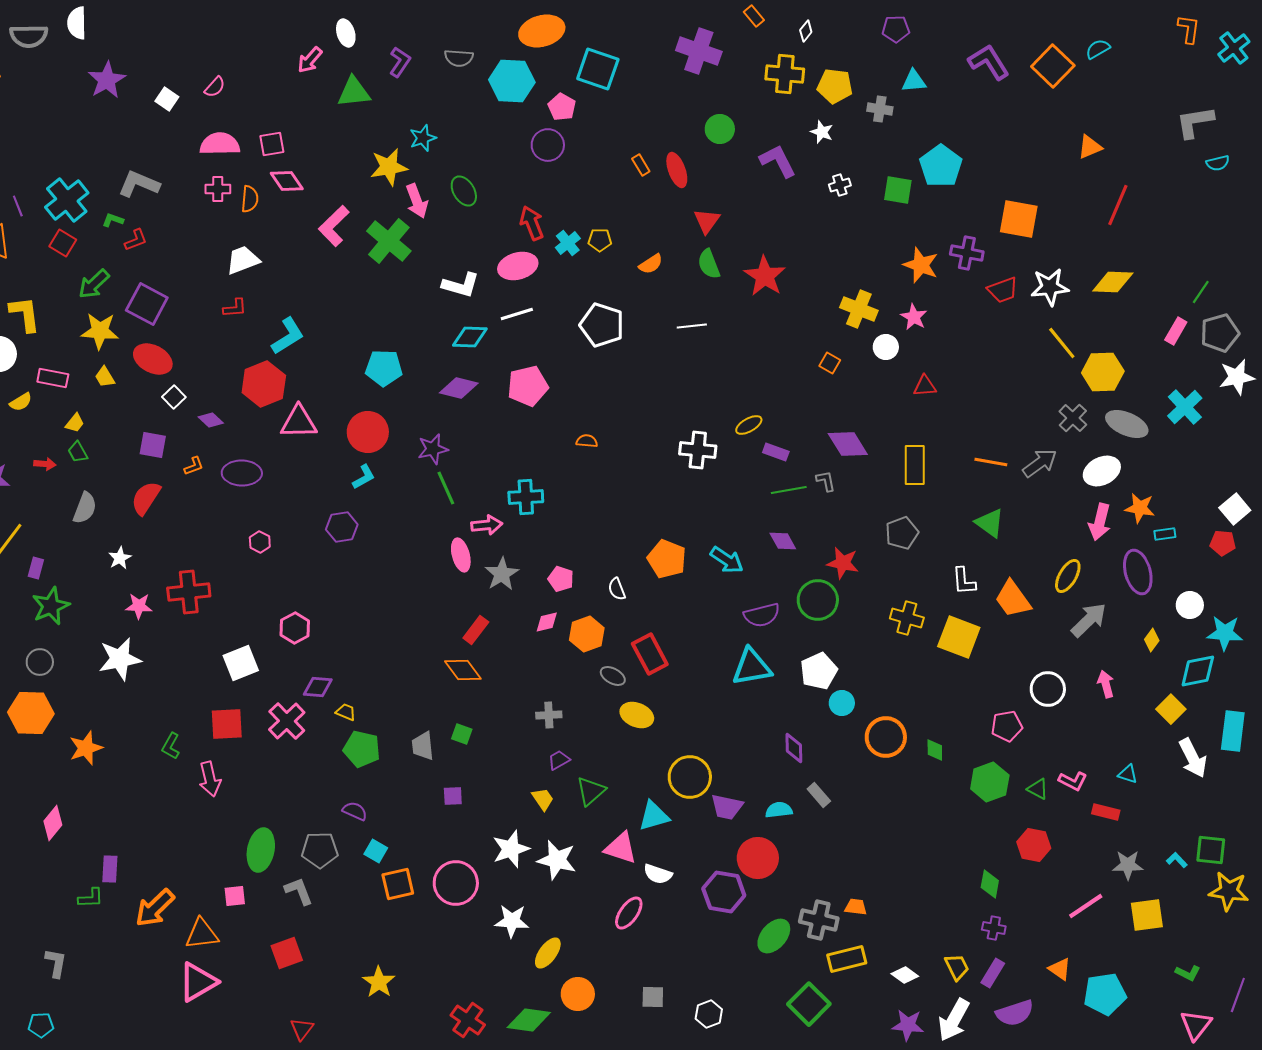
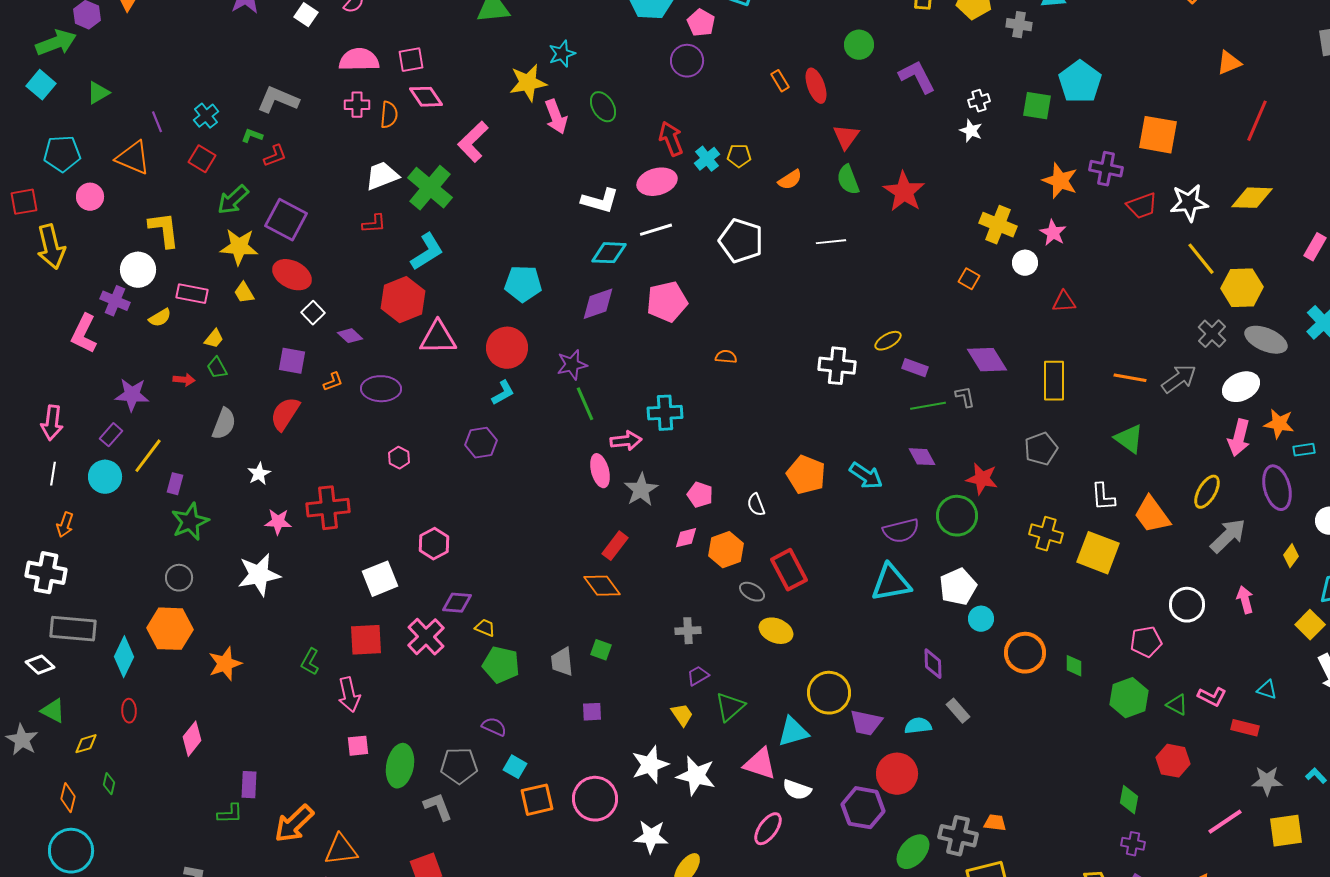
white star: (822, 132) -> (971, 131), moved
cyan cross: (67, 200) -> (206, 116), size x0.6
green cross: (389, 241) -> (430, 188), moved
purple diamond: (459, 388) -> (598, 304), turned -33
pink square: (235, 896) -> (358, 746), moved

